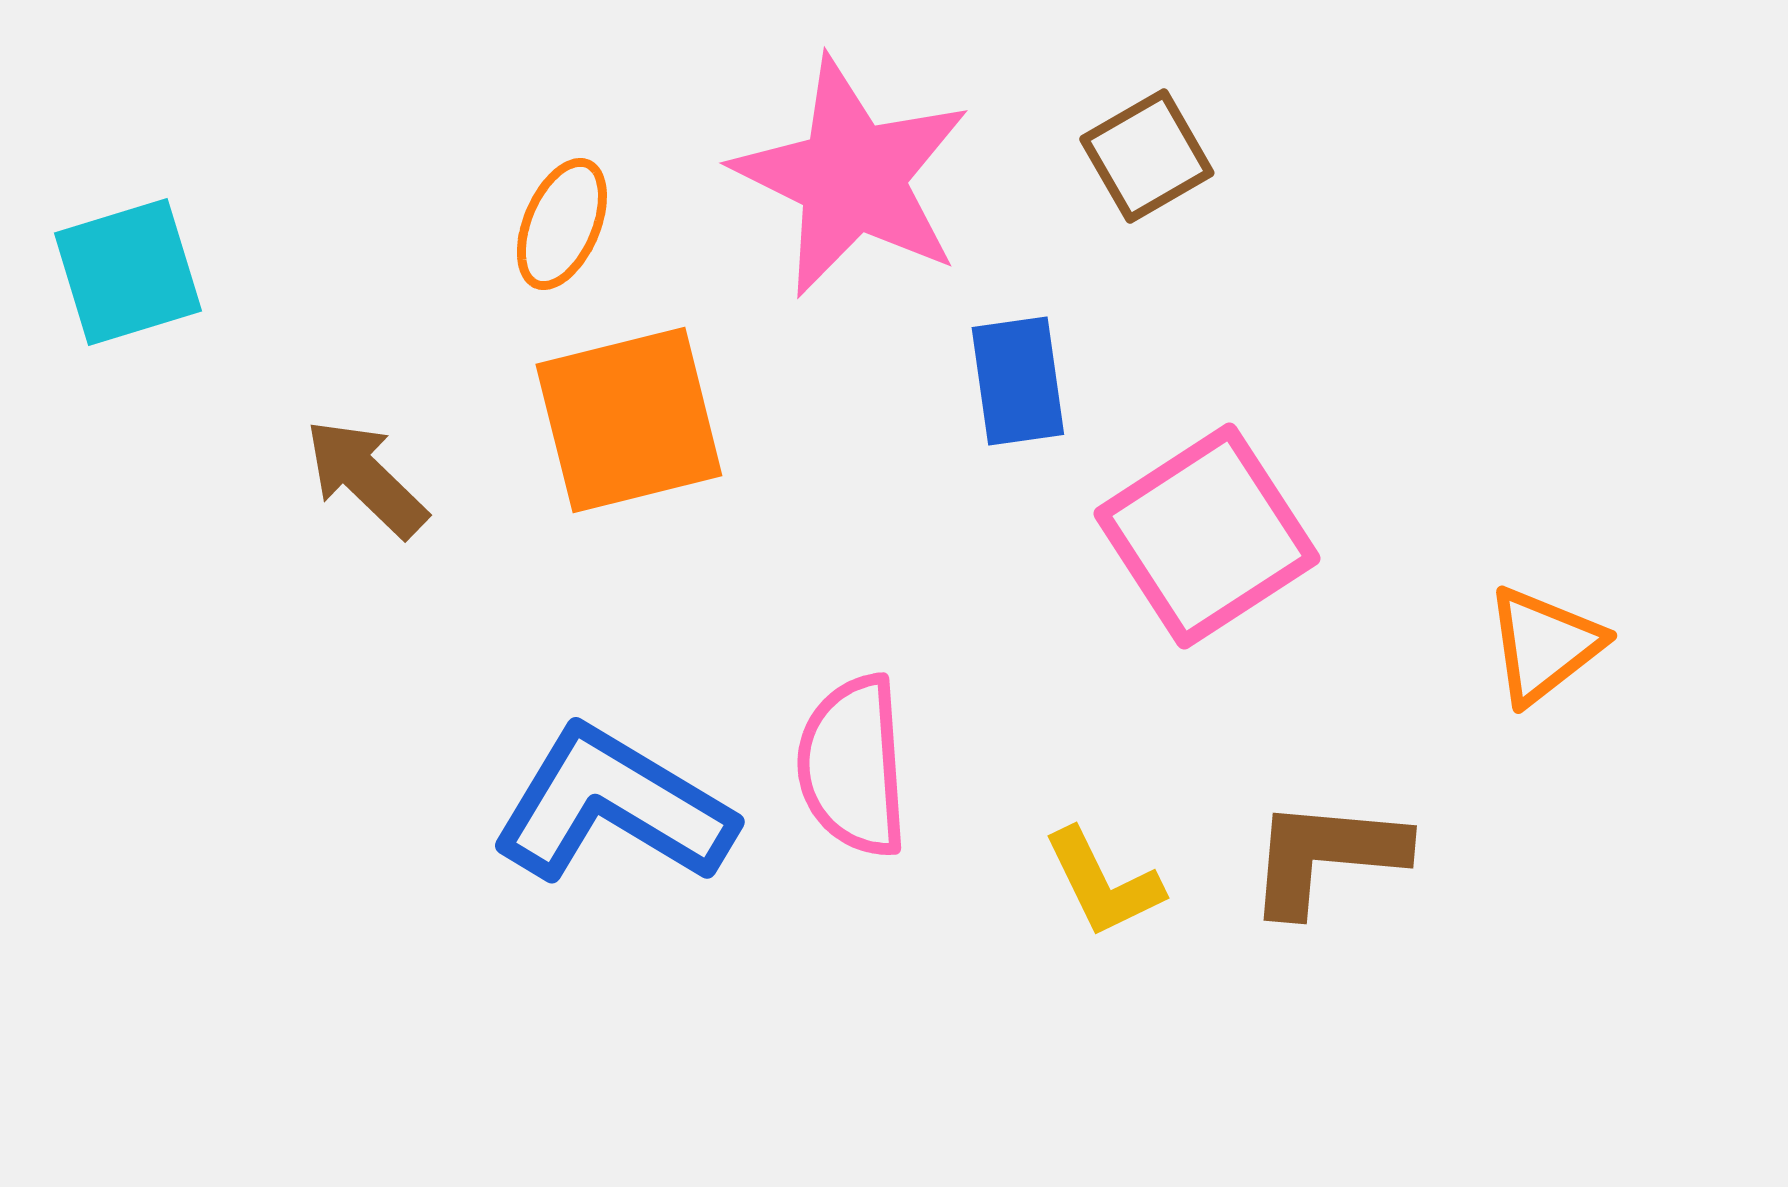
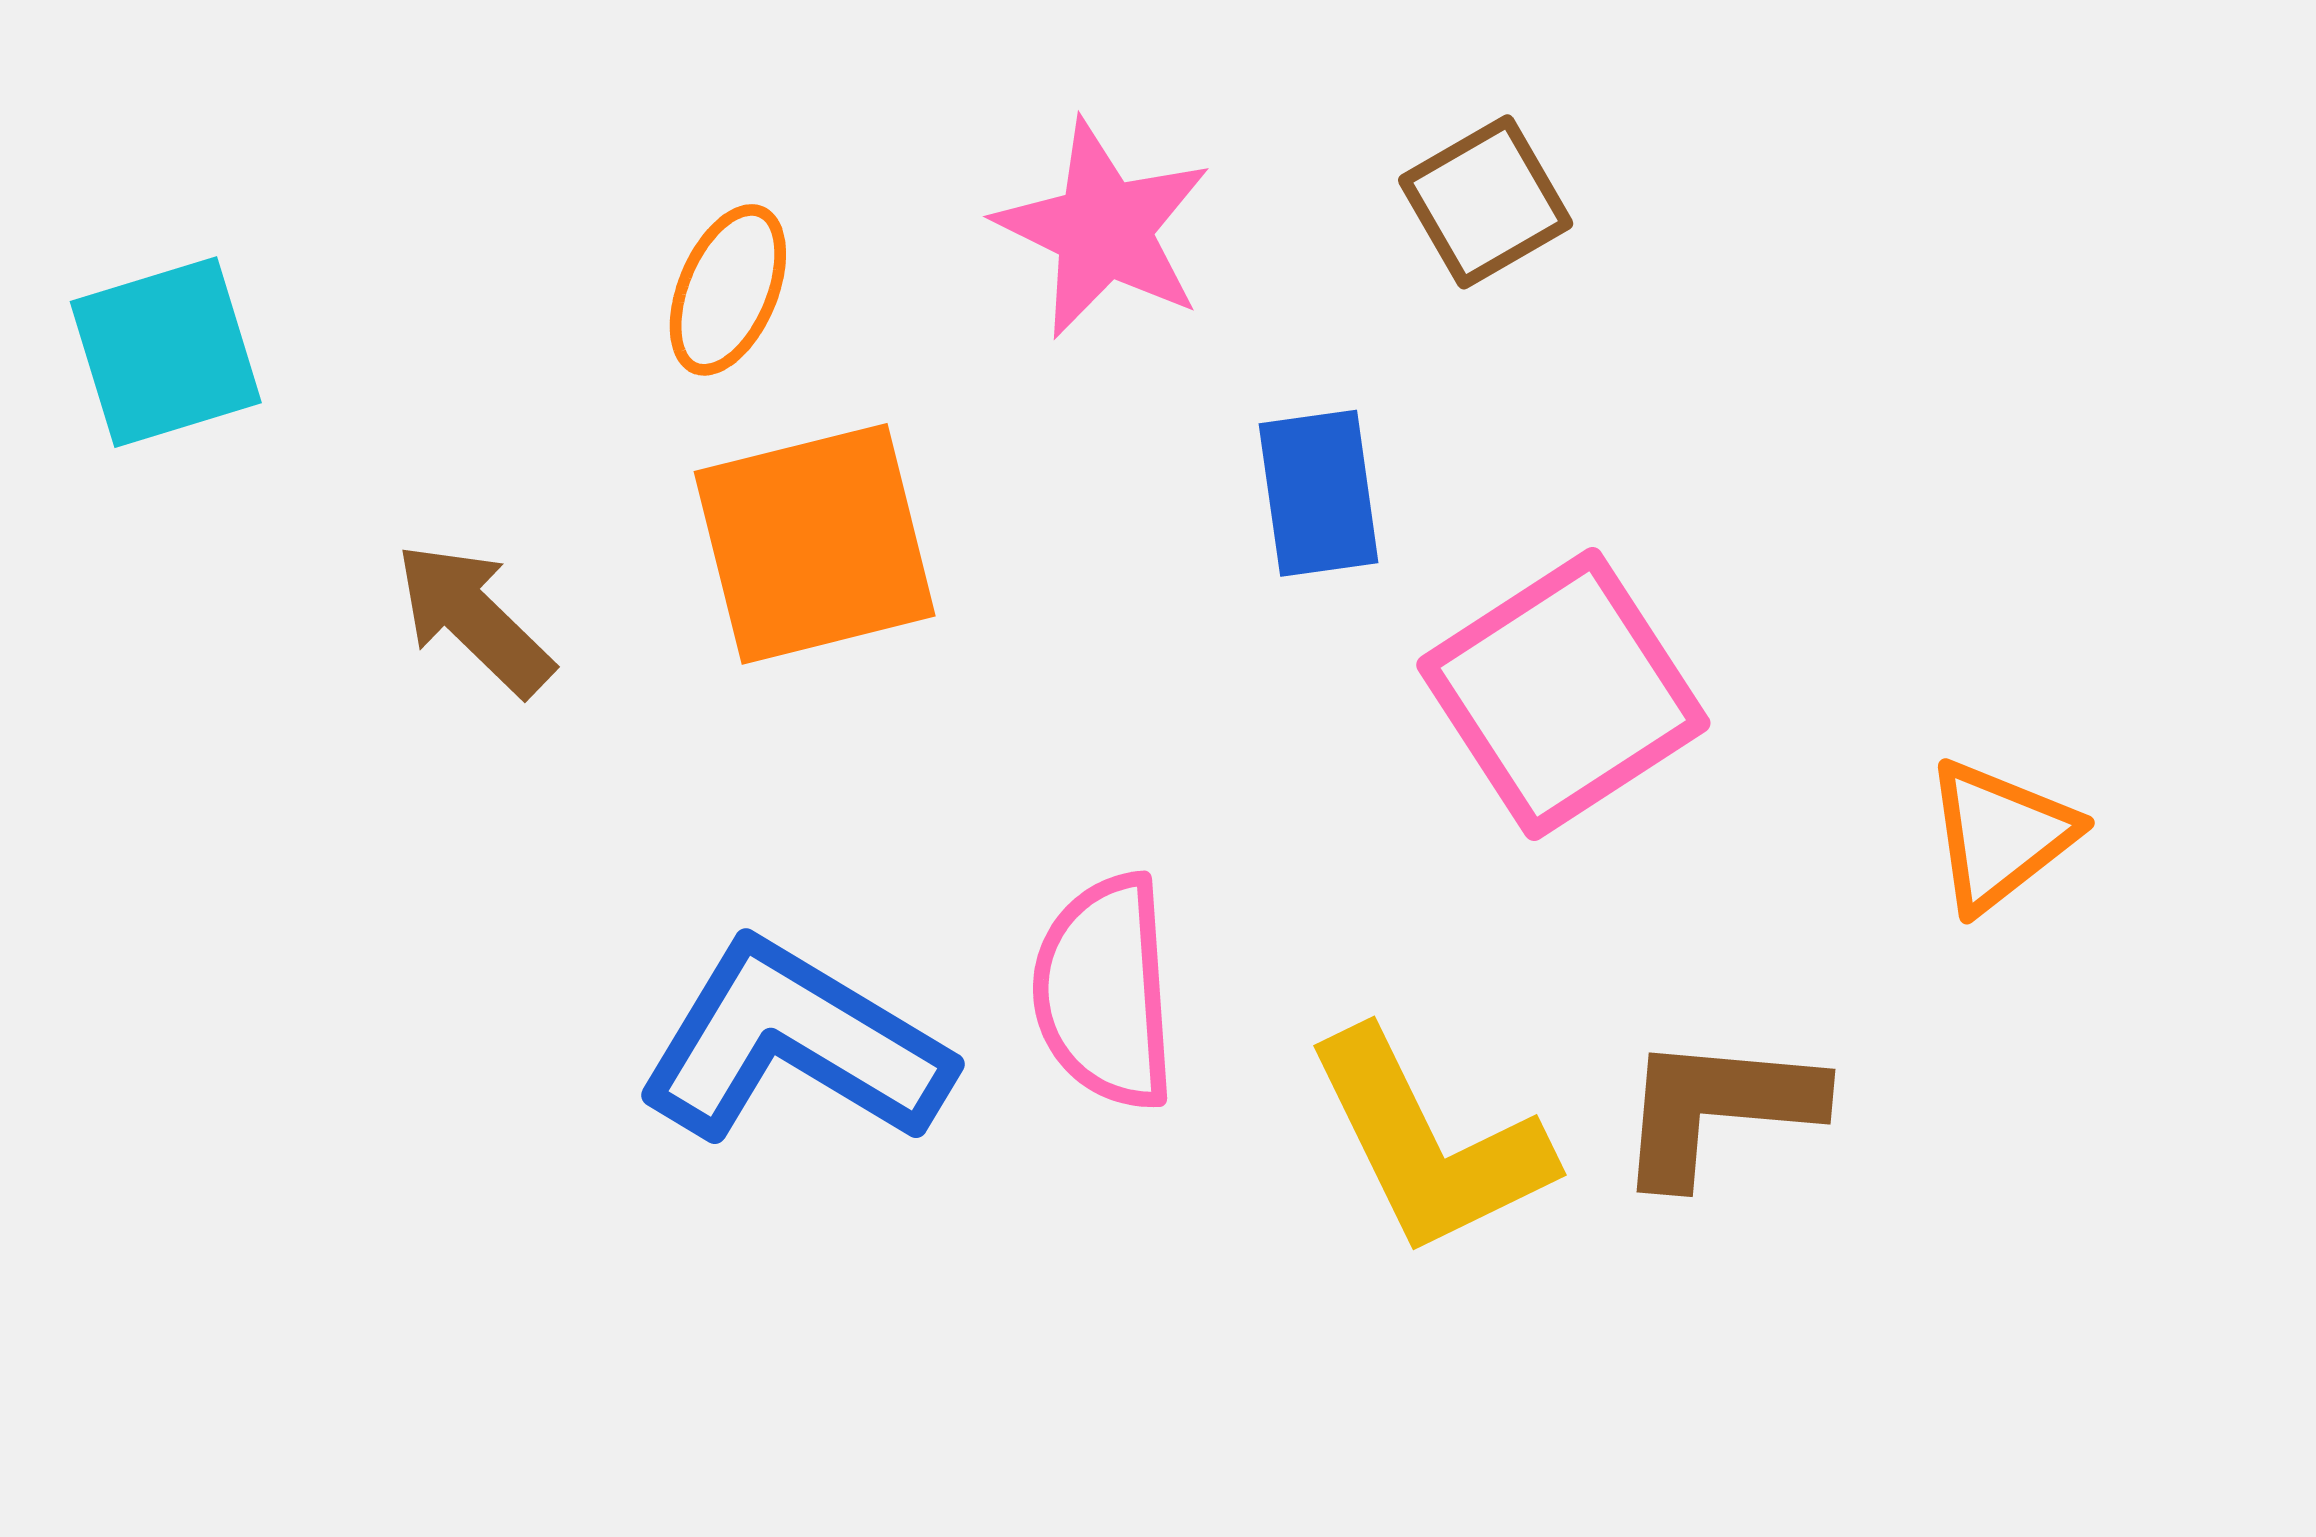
pink star: (852, 177) -> (1104, 229), size x0.7
yellow L-shape: (1103, 883) -> (1429, 1143), size x1.6

